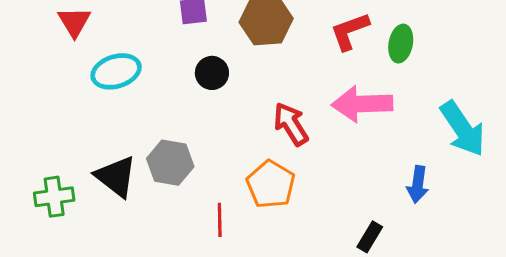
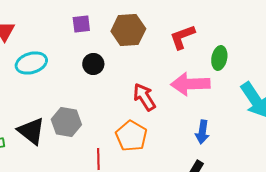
green ellipse: (401, 44) -> (219, 58), moved
blue arrow: (418, 184) -> (202, 132), moved

